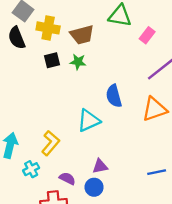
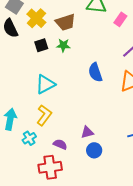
yellow cross: (48, 28) -> (36, 18), turned 36
cyan triangle: (89, 121) -> (45, 84), moved
blue circle: (94, 187) -> (94, 150), moved

